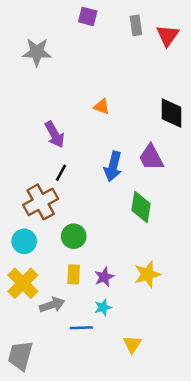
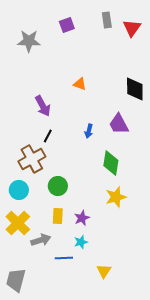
purple square: (88, 16) -> (67, 25), moved, turned -35
blue arrow: (113, 166) -> (89, 131), size x0.6
yellow star: (147, 274) -> (116, 197), moved

